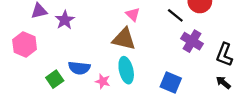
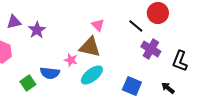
cyan ellipse: (126, 70) -> (92, 75), turned 65
pink star: (103, 81) -> (71, 60), moved
black arrow: (223, 82) -> (168, 88), moved

